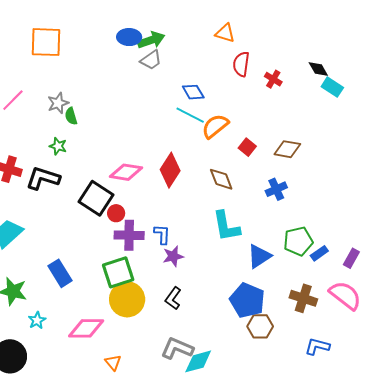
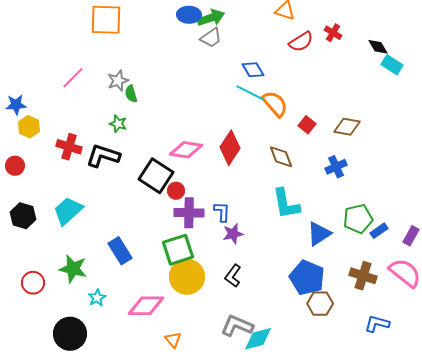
red semicircle: (241, 64) -> (301, 42), turned -130
red cross: (273, 79) -> (333, 33), moved
orange semicircle: (215, 126) -> (275, 104), turned 88

